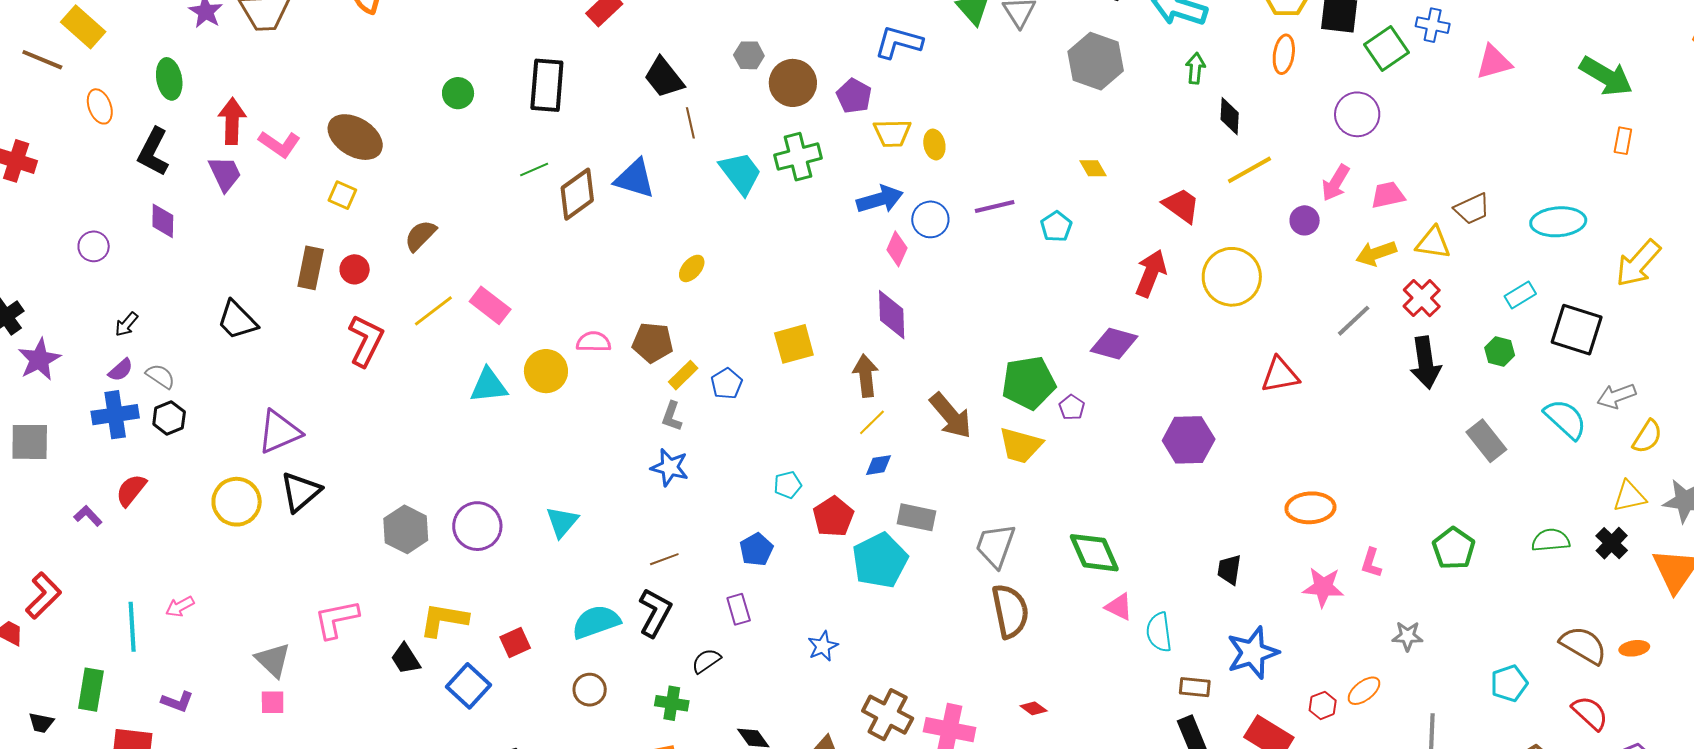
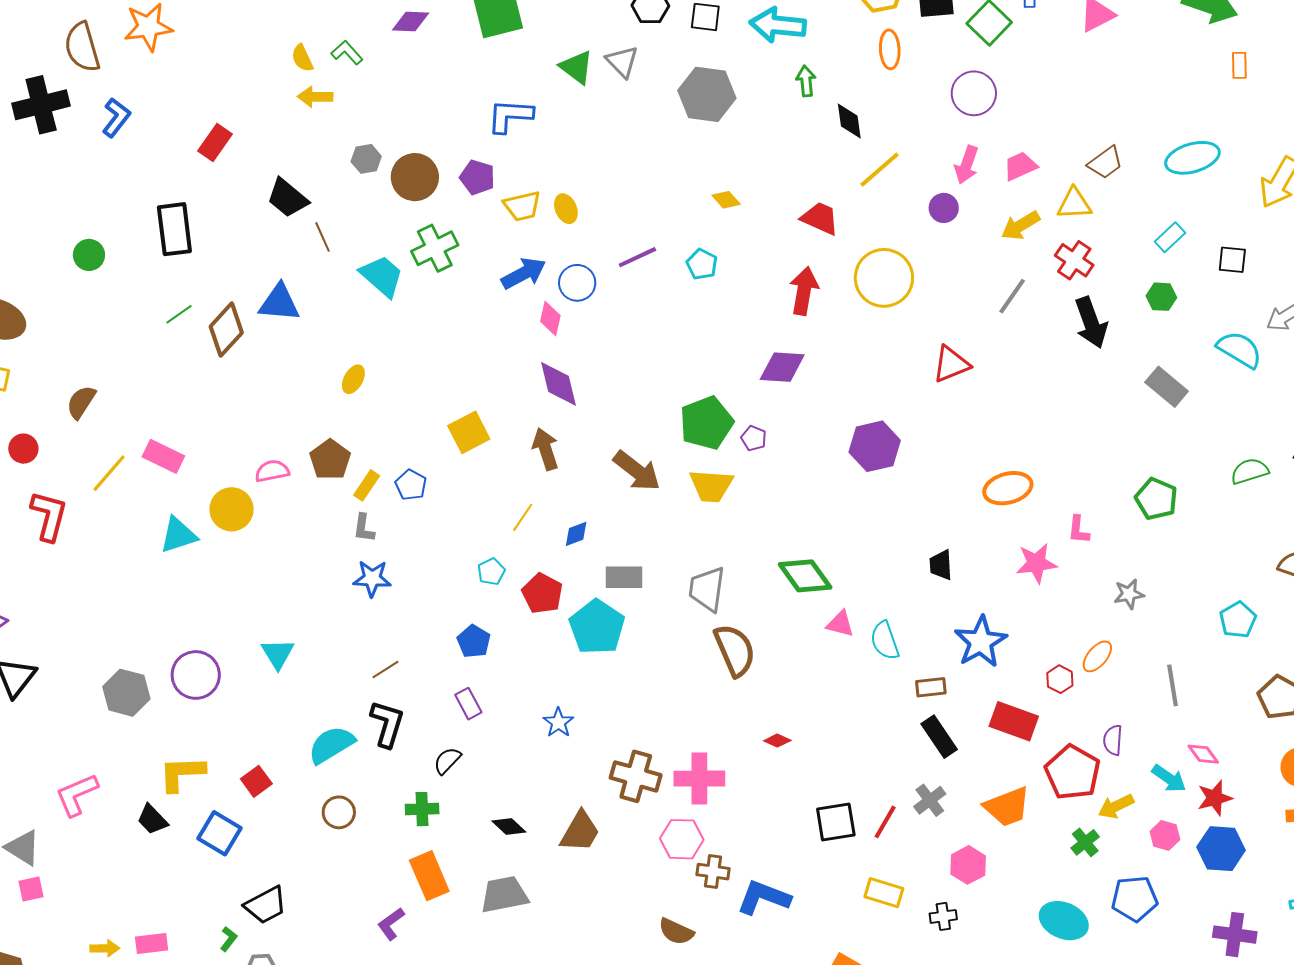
black square: (1577, 330) -> (1232, 260), size x0.6
brown pentagon: (653, 343) -> (330, 460), turned -30
yellow line: (872, 422) -> (523, 517), moved

